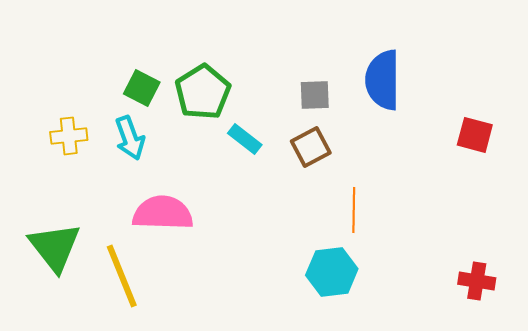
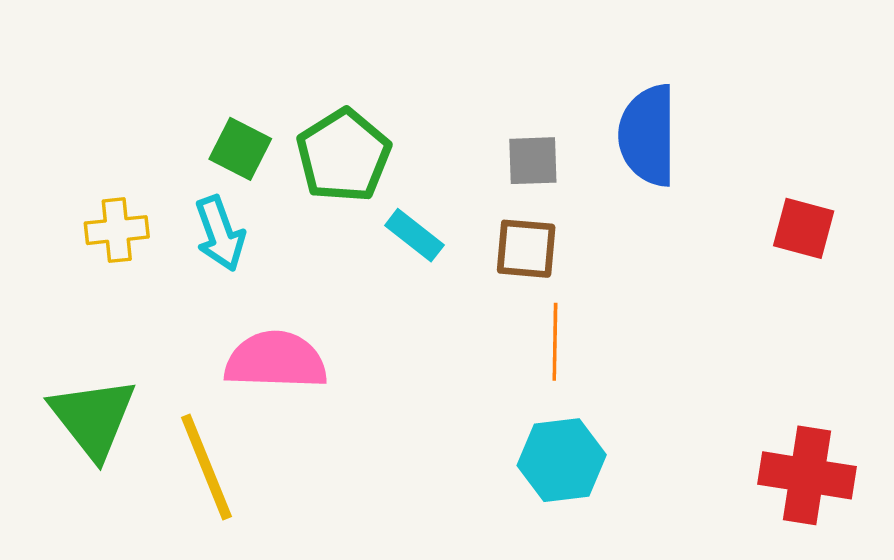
brown square: (311, 147) -> (526, 249), turned 33
orange line: (354, 210) -> (555, 342), moved
red cross: (477, 281) -> (807, 475), size x1.5

